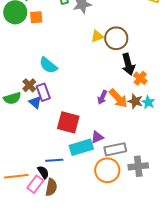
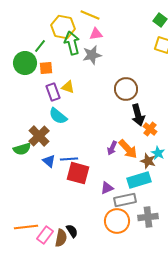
yellow triangle: (97, 36) -> (68, 87), moved, turned 40
brown cross: (29, 85) -> (39, 136), size x1.5
purple rectangle: (43, 92) -> (53, 92), moved
brown star: (135, 101) -> (148, 161), moved
blue triangle: (35, 102) -> (49, 161), moved
cyan rectangle: (81, 147) -> (139, 180), moved
blue line: (54, 160) -> (69, 159), moved
black semicircle: (43, 172) -> (72, 231), moved

